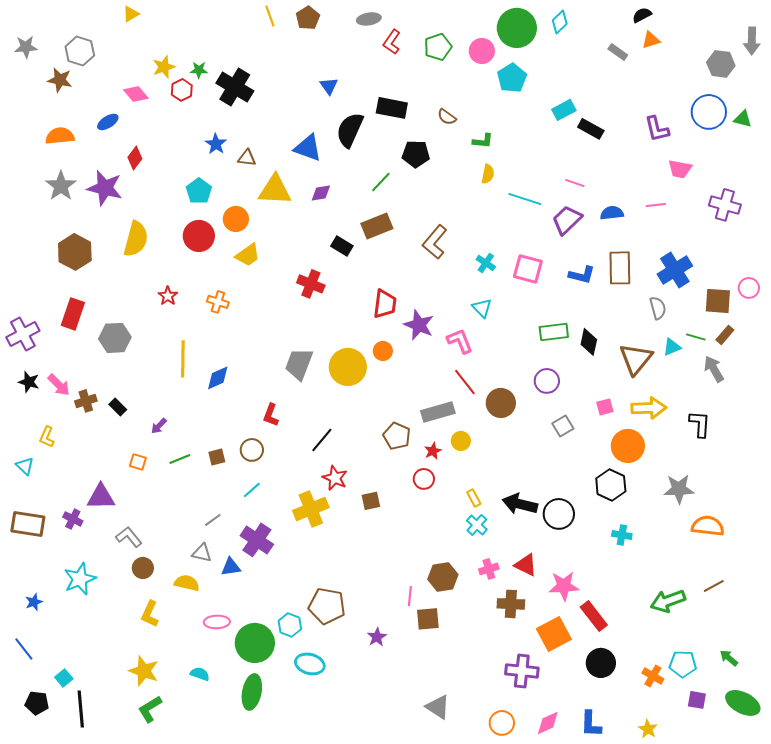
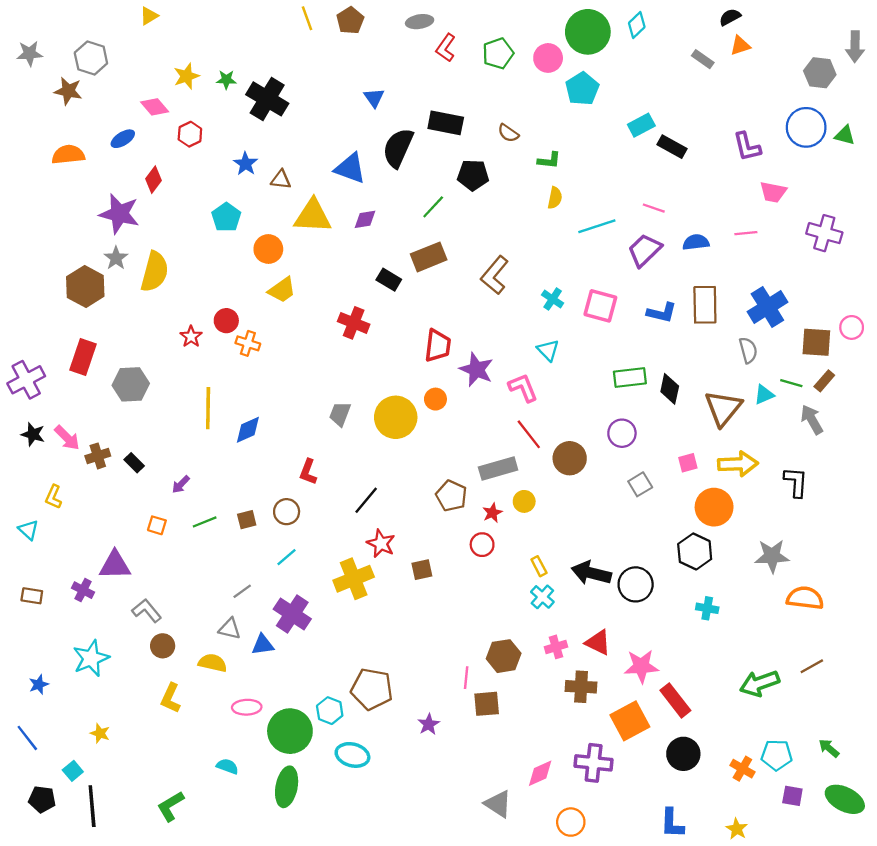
red hexagon: (182, 90) -> (190, 134), moved
gray star: (61, 186) -> (116, 258), moved, size x0.7
cyan line: (525, 199) -> (597, 226), turned -36
red circle: (199, 236) -> (226, 321), moved, size x0.7
gray trapezoid: (299, 364) -> (340, 414), size x0.7
brown rectangle: (28, 524) -> (32, 596), size x0.6
yellow star: (144, 671) -> (100, 733), moved, size x0.6
pink diamond: (548, 723) -> (540, 773), moved

